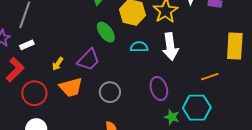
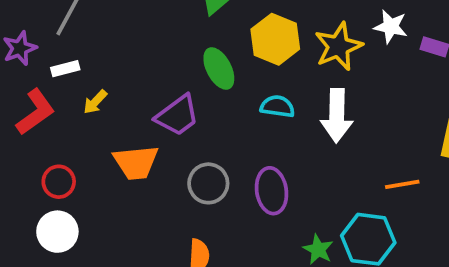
yellow arrow: (58, 64) -> (95, 102), moved
purple ellipse: (159, 89) -> (272, 191), moved
red circle: (34, 93) -> (59, 182), moved, size x0.7

